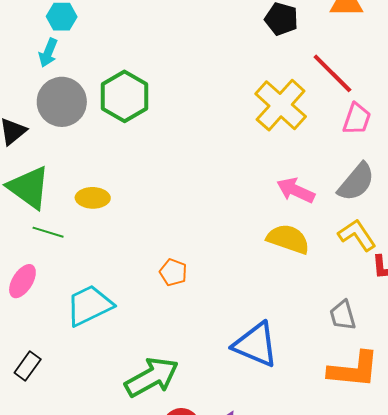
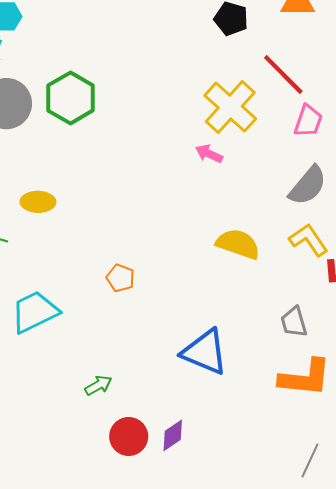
pink arrow: (296, 190) -> (209, 154), moved, size x0.7
green arrow: (152, 377) -> (98, 385), size x0.5

